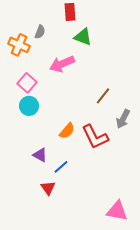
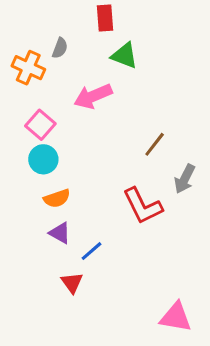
orange semicircle: (67, 131) -> (57, 198), moved, turned 30

